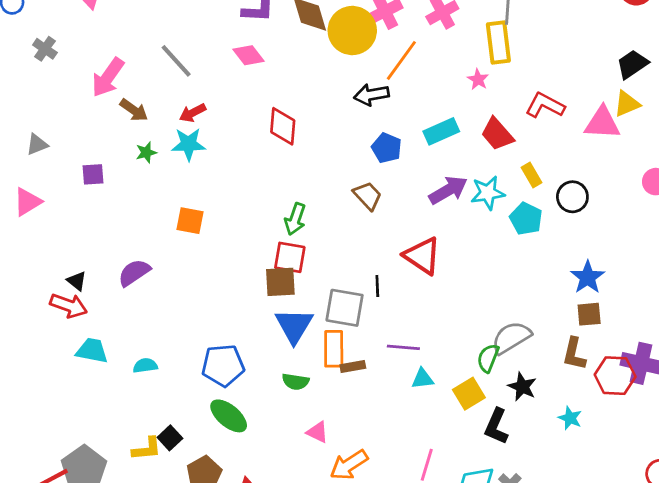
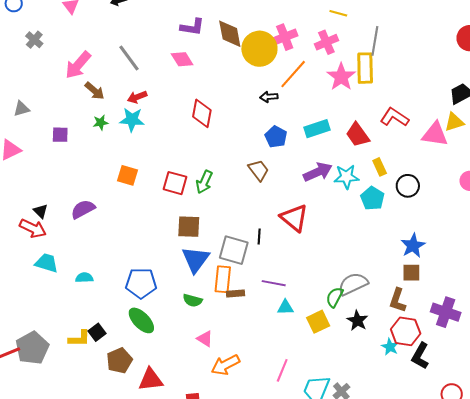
pink star: (478, 79) -> (341, 77), moved, size x1.8
black arrow: (371, 95) -> (269, 97), size x0.7
red square: (290, 257) -> (175, 183), moved
red hexagon: (615, 376) -> (406, 331), moved
black L-shape: (496, 426) -> (420, 356), moved

